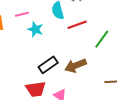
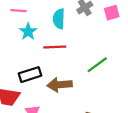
red line: (77, 25) -> (55, 47), moved

